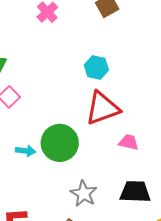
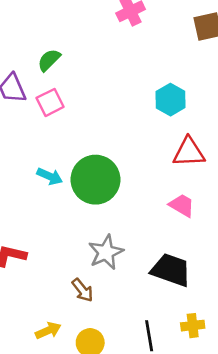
red triangle: (102, 108) -> (189, 152), moved, size x0.7

